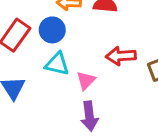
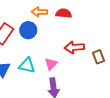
cyan triangle: (57, 64) -> (27, 66), moved

